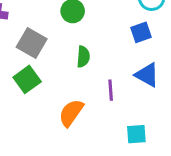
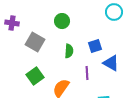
blue square: (141, 32) -> (95, 46), moved
green square: (27, 79) -> (35, 76), moved

